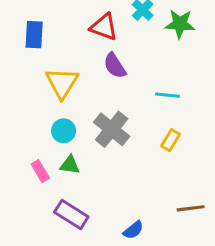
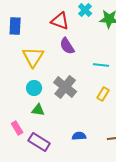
pink rectangle: (40, 171) -> (17, 128), moved
blue semicircle: (133, 230) -> (79, 136), moved, turned -144

